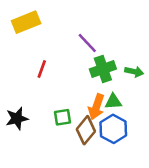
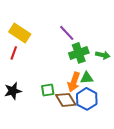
yellow rectangle: (26, 22) -> (20, 33), moved, turned 55
red line: (42, 69) -> (14, 53), moved
brown diamond: (86, 130) -> (66, 100), turned -70

